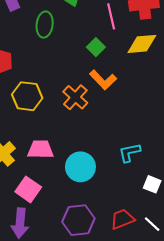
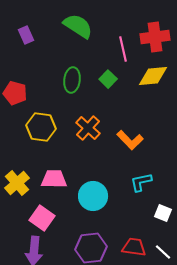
green ellipse: (45, 25) -> (72, 80), moved
orange L-shape: (103, 80) -> (130, 140), moved
red trapezoid: (122, 219) -> (134, 247), turned 30

